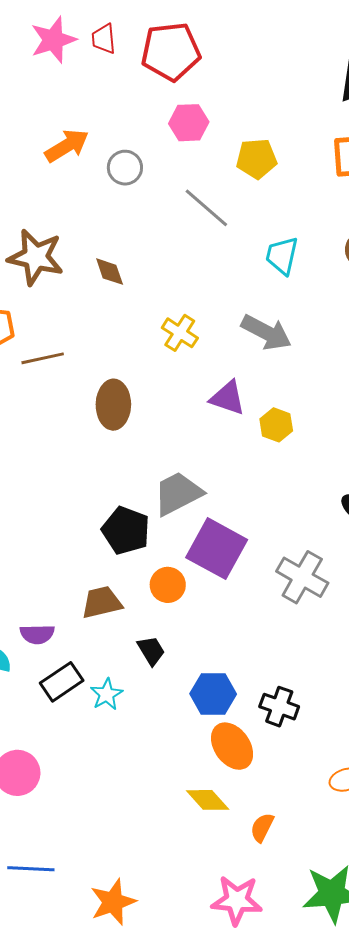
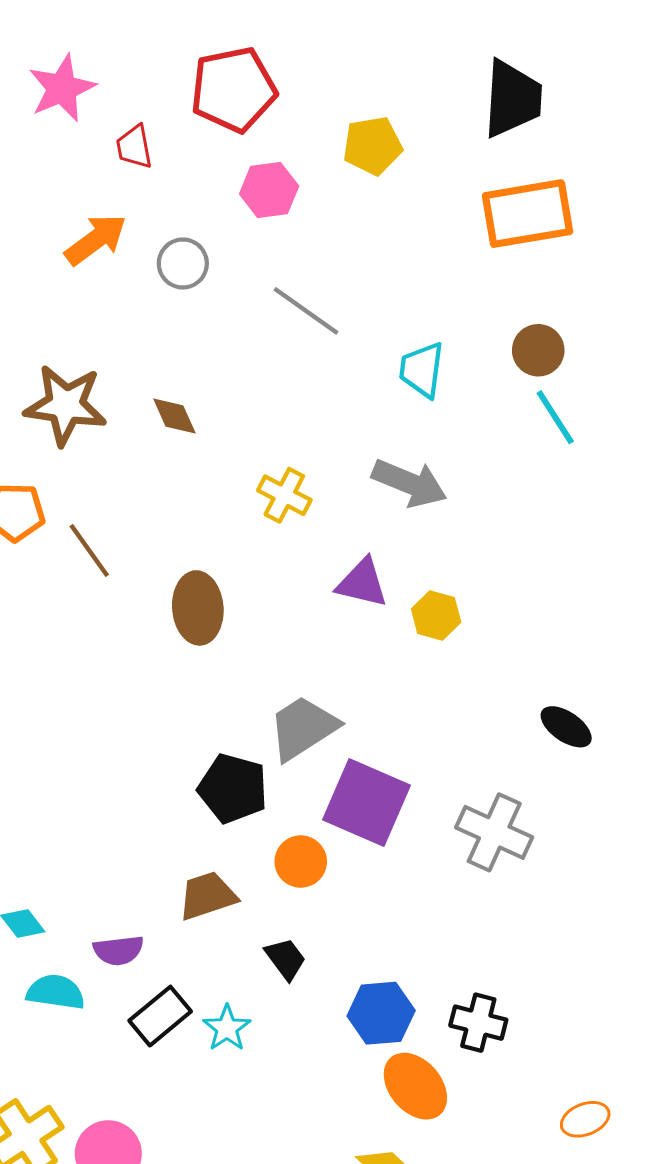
red trapezoid: (104, 39) -> (134, 147), moved
yellow pentagon: (257, 159) -> (373, 146), moved
brown line: (43, 358) -> (89, 551), turned 72

